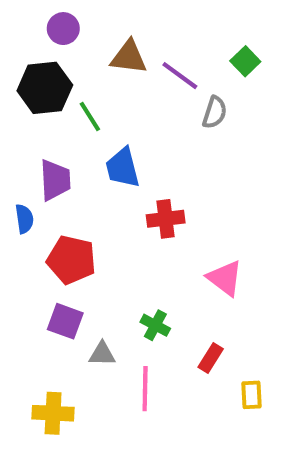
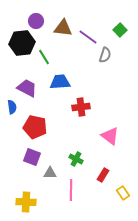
purple circle: (63, 29) -> (36, 21), moved
blue trapezoid: (123, 168) -> (60, 82), turned 100
purple trapezoid: (55, 180) -> (27, 88), turned -60
yellow rectangle: (251, 395) -> (123, 193), turned -32

